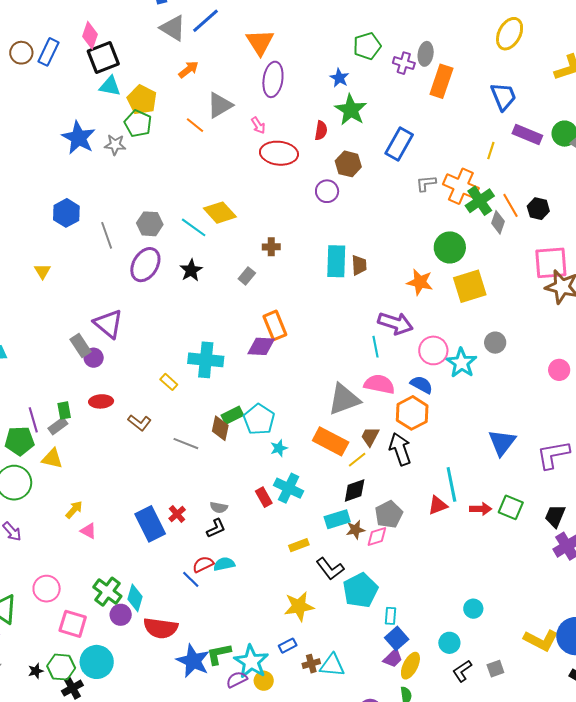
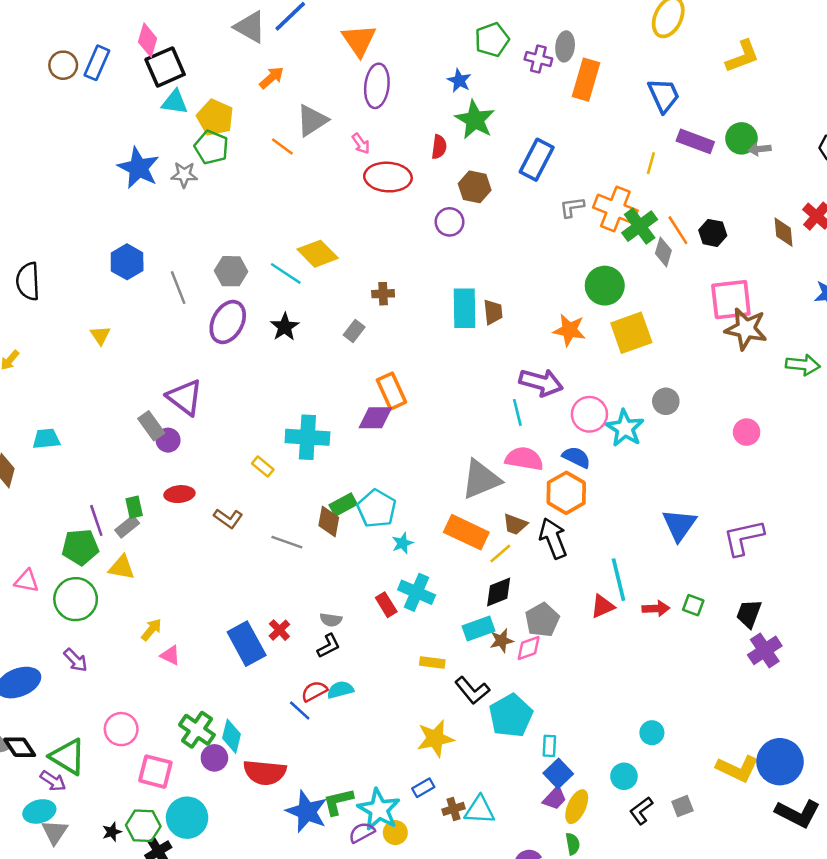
brown trapezoid: (370, 437) -> (515, 524), turned -95
green square: (511, 507) -> (693, 605), size x0.7
yellow rectangle: (299, 545) -> (432, 663), turned 30

